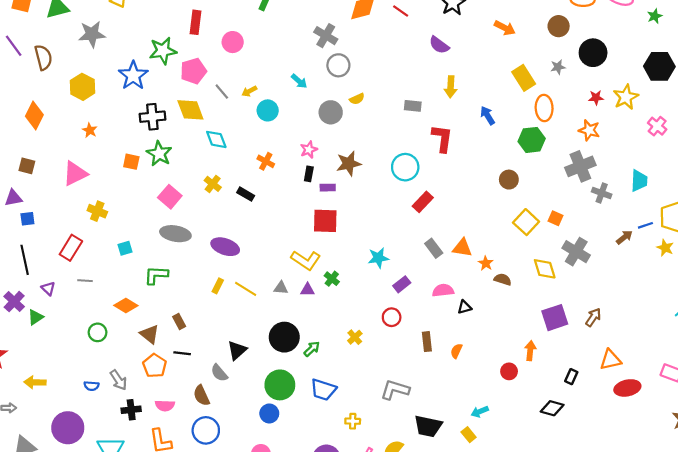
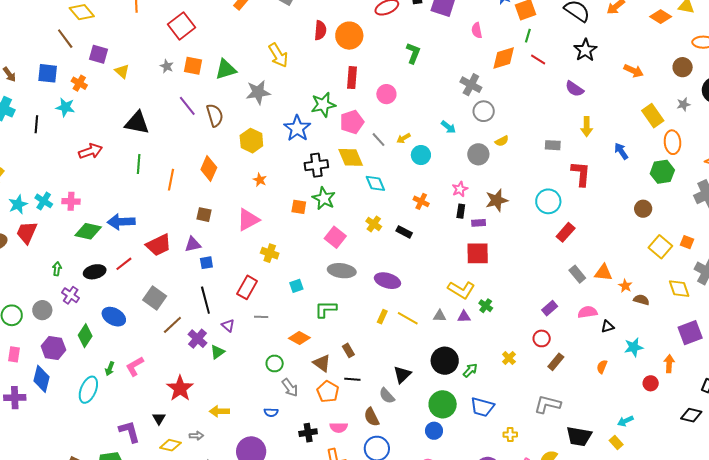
cyan star: (378, 258) -> (634, 347), moved
brown rectangle: (427, 342) -> (556, 362), moved, turned 48
gray arrow: (118, 380) -> (290, 388), moved

